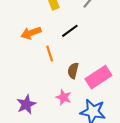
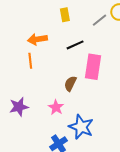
orange line: (50, 54) -> (30, 61), moved
pink rectangle: (98, 77) -> (93, 67), moved, turned -60

